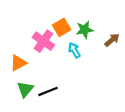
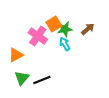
green star: (85, 30) -> (65, 29), moved
brown arrow: (112, 40) -> (88, 29), moved

